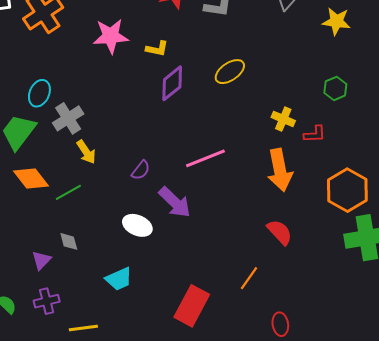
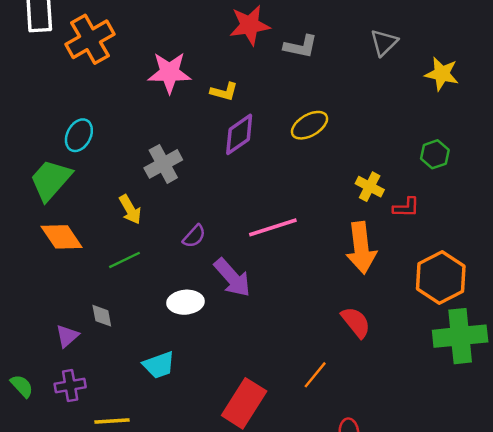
gray cross: (68, 118) -> (163, 164), moved
green line: (68, 192) -> (125, 260), moved
white ellipse: (137, 225) -> (185, 302), turned -32

